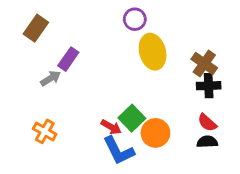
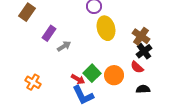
gray arrow: (51, 78) -> (64, 46), moved
black cross: (209, 86) -> (144, 51), turned -35
red semicircle: (207, 123) -> (137, 67), moved
orange circle: (155, 133) -> (114, 75), moved

